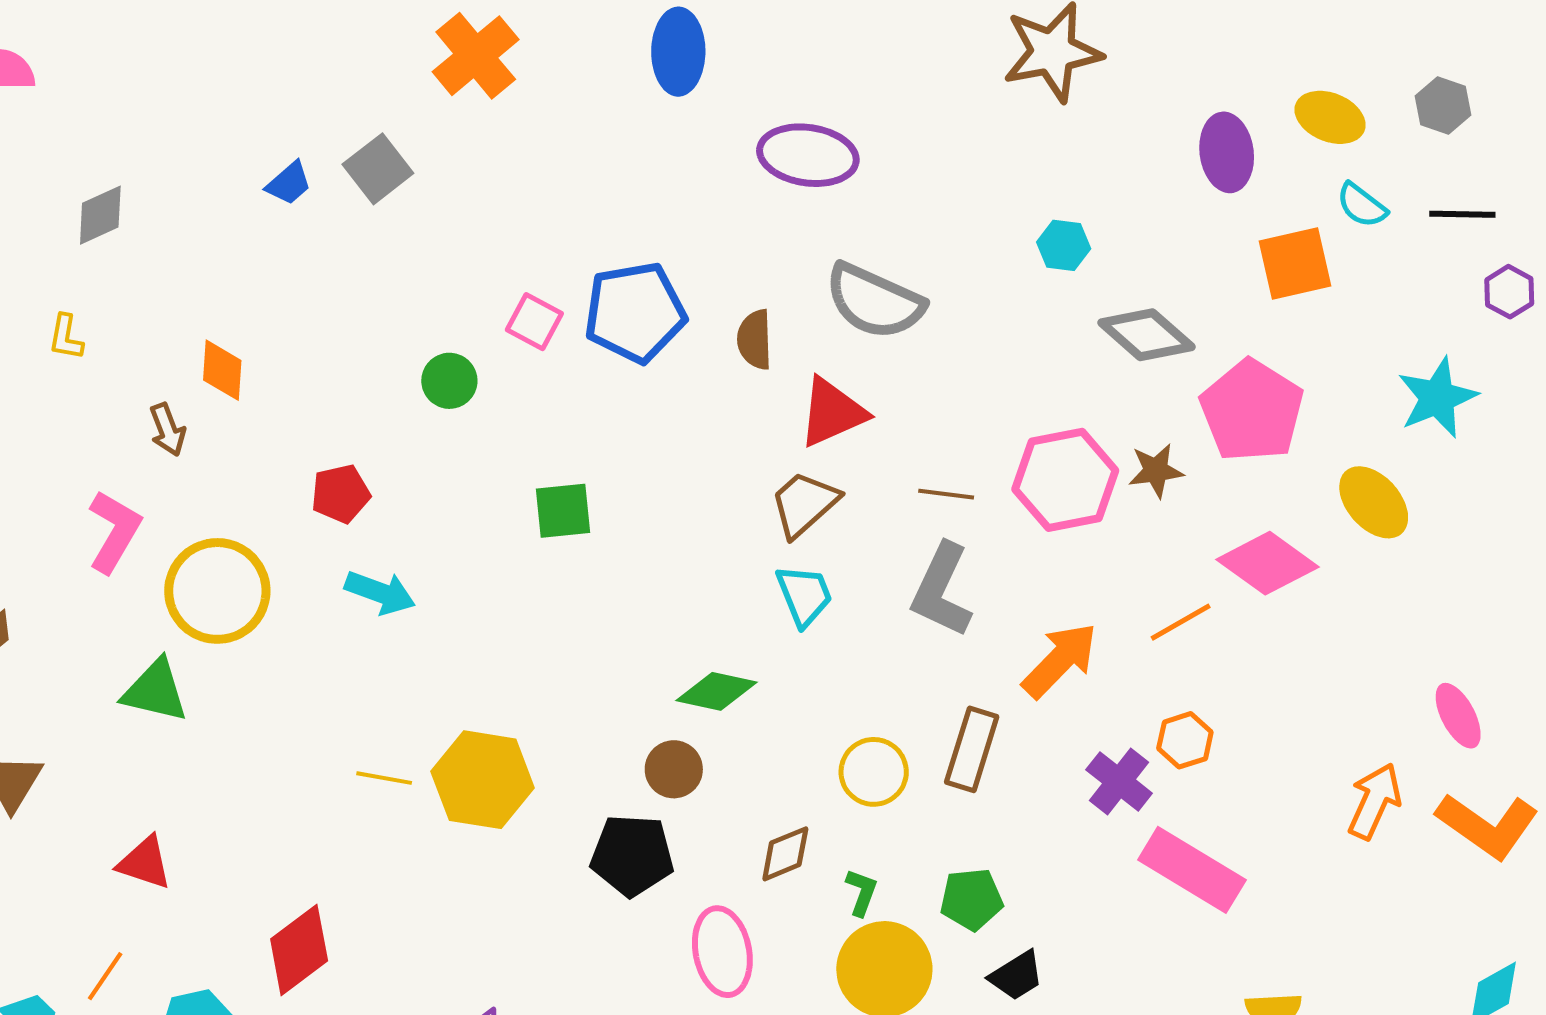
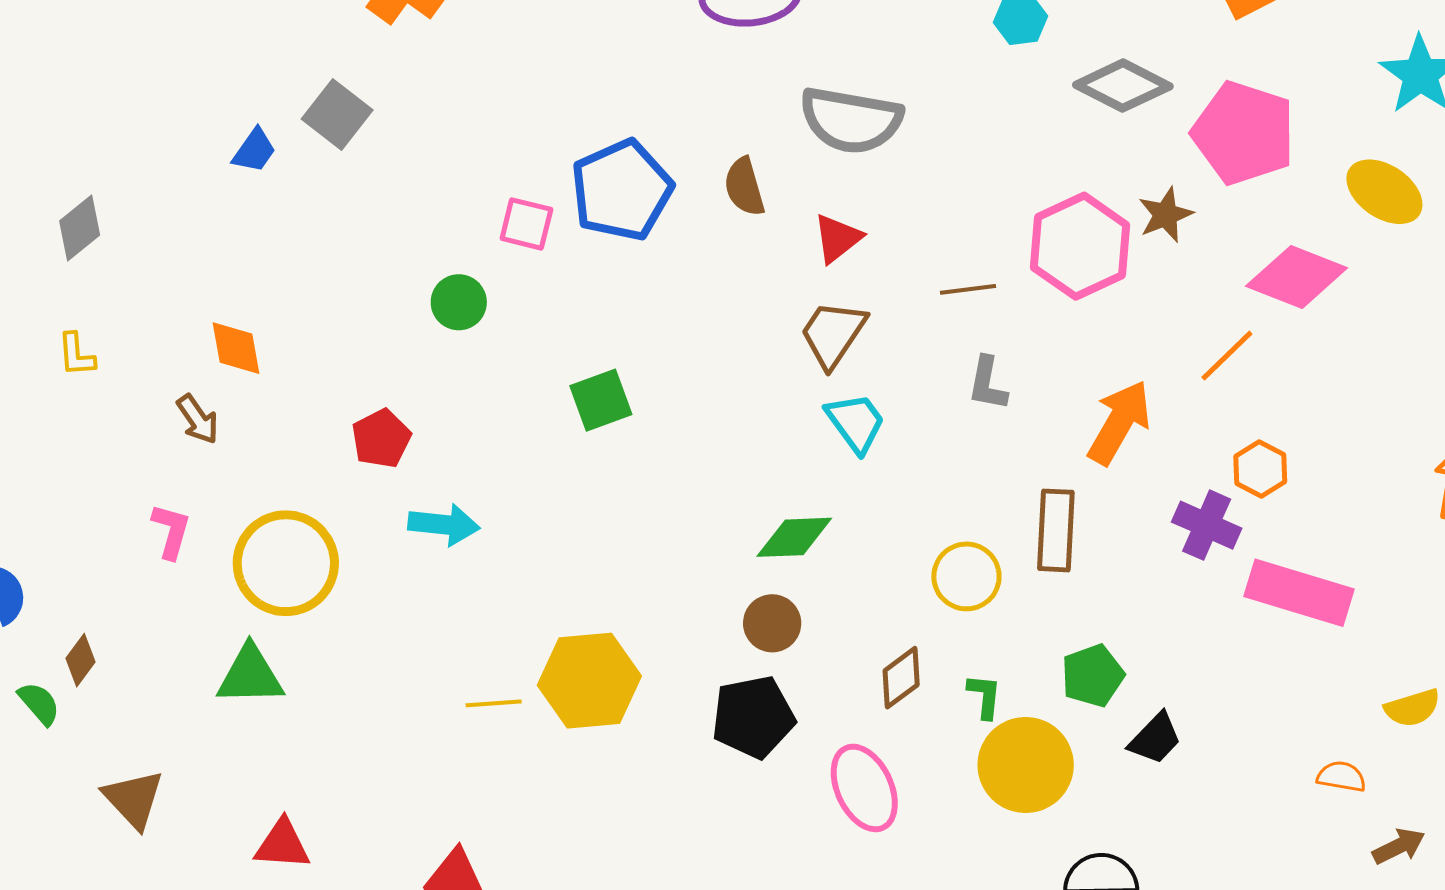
red triangle: (832, 412) -> (838, 238), size x0.7
pink L-shape: (114, 531) -> (171, 531), size x0.7
gray L-shape: (942, 590) -> (987, 384), size x0.6

